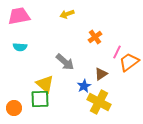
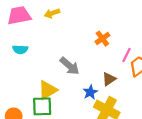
yellow arrow: (67, 14) -> (52, 13), moved
yellow triangle: (45, 84) -> (48, 90), turned 48

